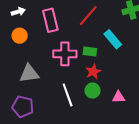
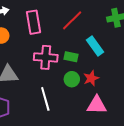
red star: (93, 72) -> (91, 78), moved
green circle: (92, 91) -> (72, 79), moved
pink triangle: (119, 97) -> (97, 105), size x1.5

